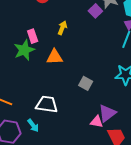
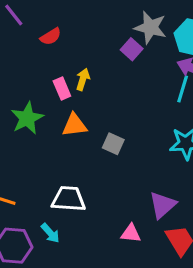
pink rectangle: (33, 36) -> (62, 89), moved
gray square: (86, 83) -> (113, 144), moved
pink triangle: (97, 122) -> (131, 233), moved

